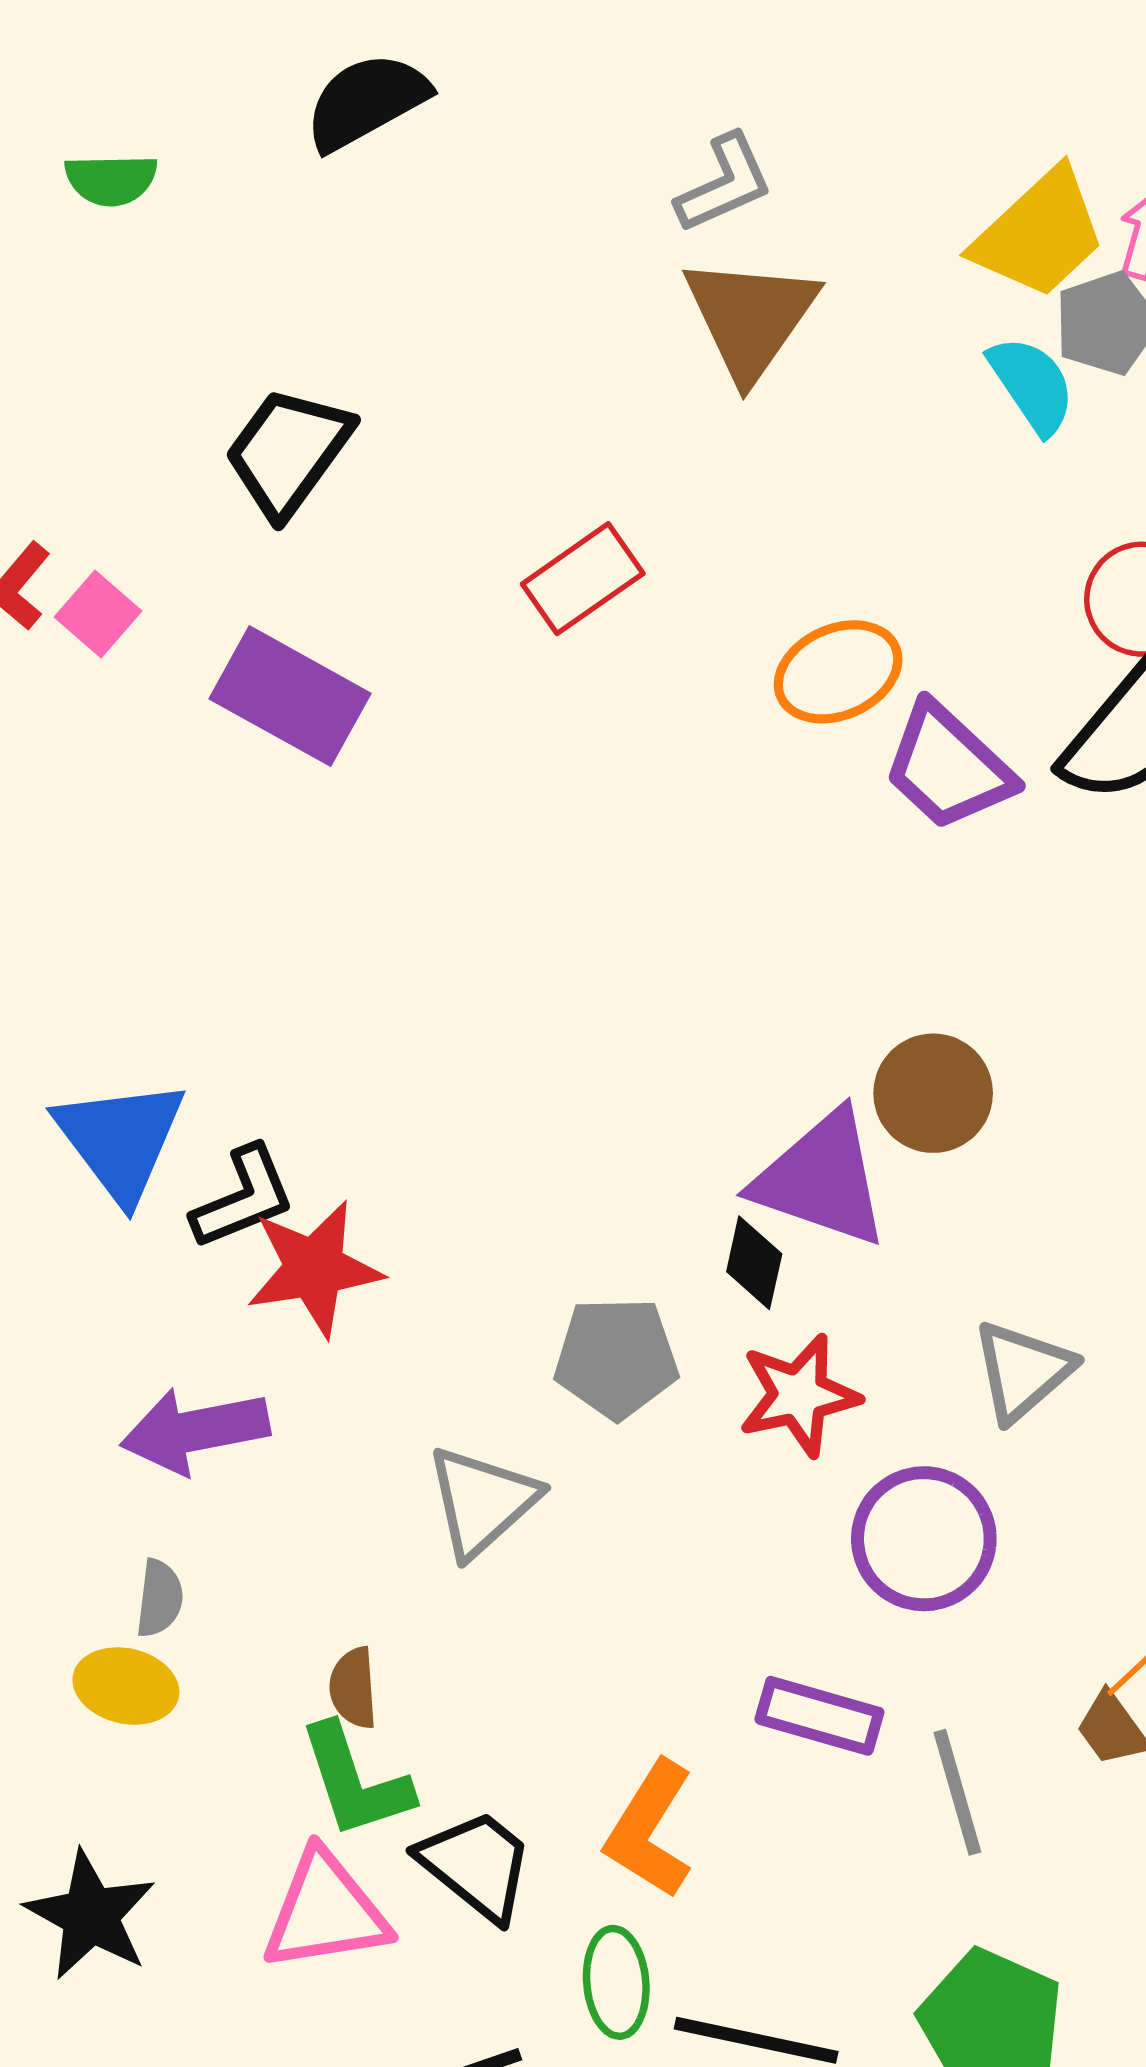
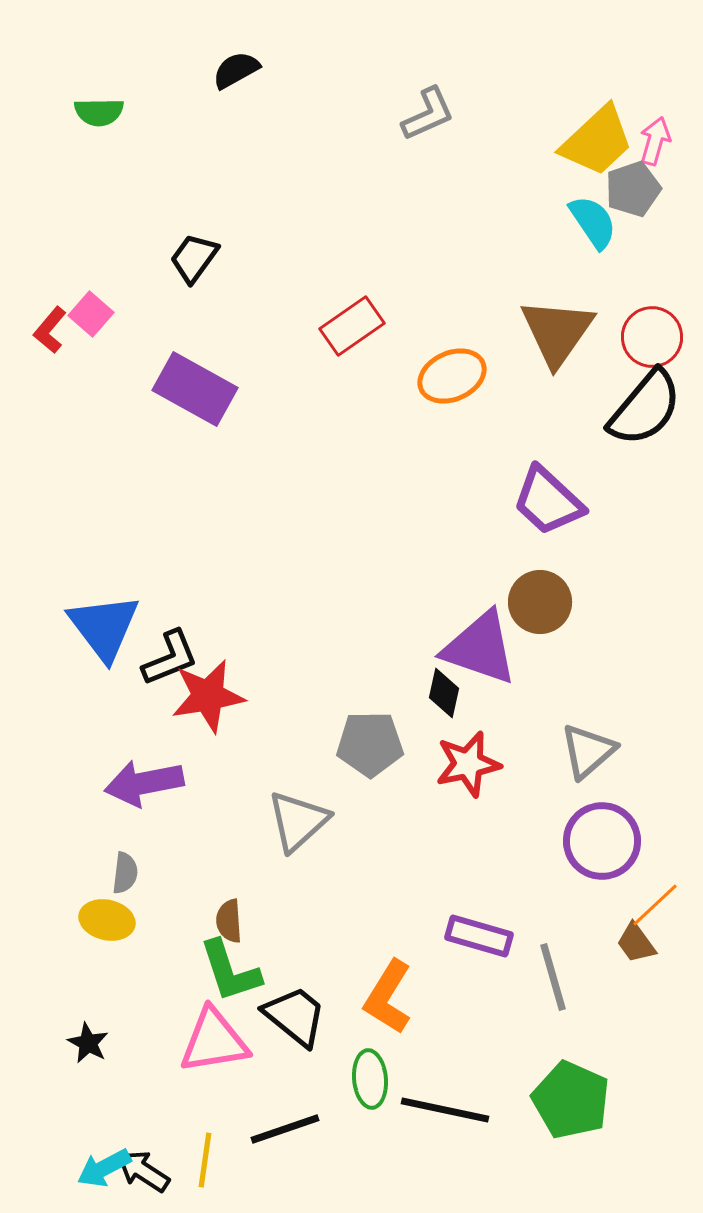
black semicircle: (366, 101) -> (236, 70), size x0.7
brown triangle: (750, 318) -> (557, 332), moved
black trapezoid: (288, 452) -> (194, 258), size x0.7
pink square: (98, 614) -> (91, 314), moved
orange ellipse: (838, 672) -> (452, 376), moved
purple trapezoid: (948, 767) -> (548, 501), moved
purple circle: (924, 1539) -> (602, 841), moved
black star: (91, 1915) -> (88, 1043), size x0.6

